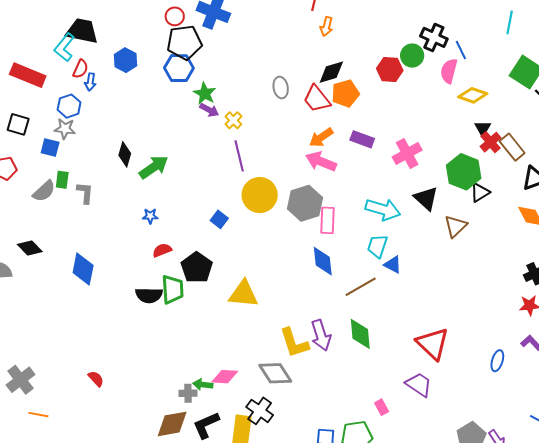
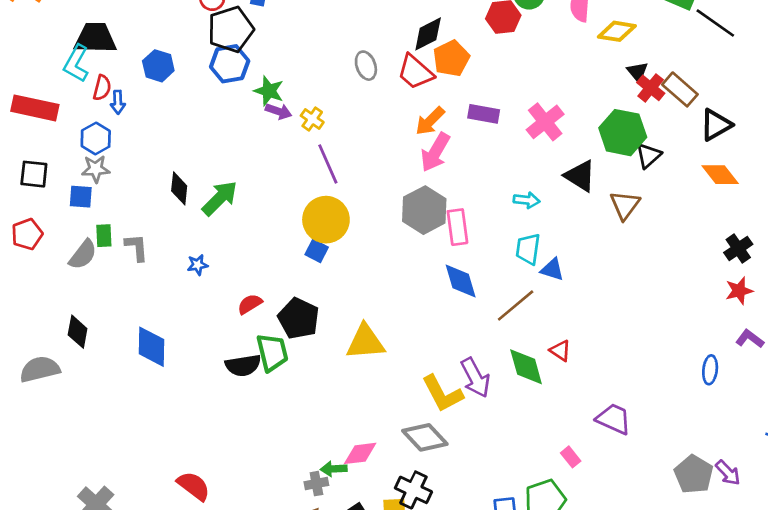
pink arrow: (321, 162) -> (435, 152), turned -72
yellow circle: (260, 195) -> (326, 220), moved
cyan arrow: (383, 209) -> (527, 200), size x0.6
blue star: (150, 216) -> (198, 265), moved
black diamond: (30, 248) -> (78, 332), turned 65
red triangle: (433, 344) -> (560, 351), moved, size x0.5
red semicircle: (96, 379) -> (194, 486), size x1.5

